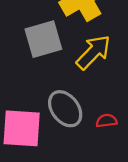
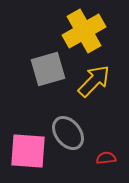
red semicircle: (106, 121) -> (106, 158), moved

